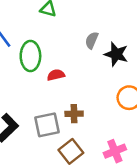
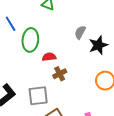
black star: (116, 54) -> (98, 45), turned 30
brown cross: (74, 114) -> (60, 74), moved, turned -32

